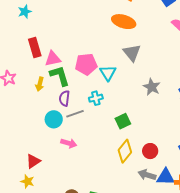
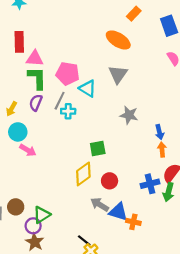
cyan triangle: (108, 73) -> (88, 88), turned -42
yellow arrow: (40, 84) -> (12, 109), moved
gray star: (152, 87) -> (129, 115), turned -30
gray line: (75, 114) -> (60, 101), moved, turned -60
cyan circle: (54, 119) -> (18, 132), moved
green square: (123, 121) -> (98, 149), moved

